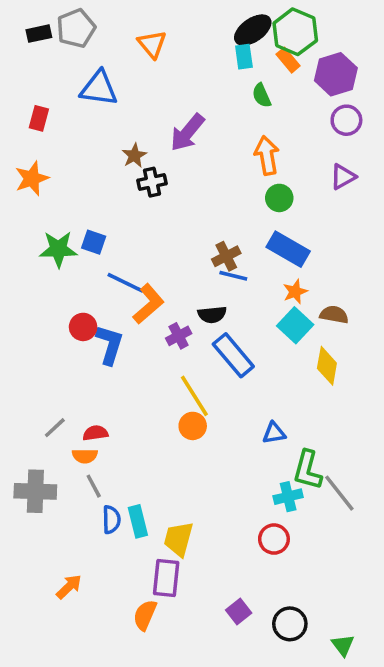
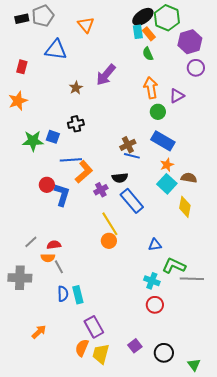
orange rectangle: (288, 60) -> (149, 34), moved
purple triangle: (343, 177) -> (177, 96), moved
black cross: (152, 182) -> (76, 124), moved
blue line: (125, 283) -> (71, 160), turned -30
green L-shape: (308, 470) -> (174, 266), turned 100
gray line: (94, 486) -> (59, 267), moved
gray line: (339, 493) -> (192, 279), turned -50
cyan cross: (288, 497) -> (152, 281), moved, turned 35
yellow trapezoid: (179, 539) -> (101, 354), moved
purple rectangle: (166, 578) -> (94, 327), turned -35

